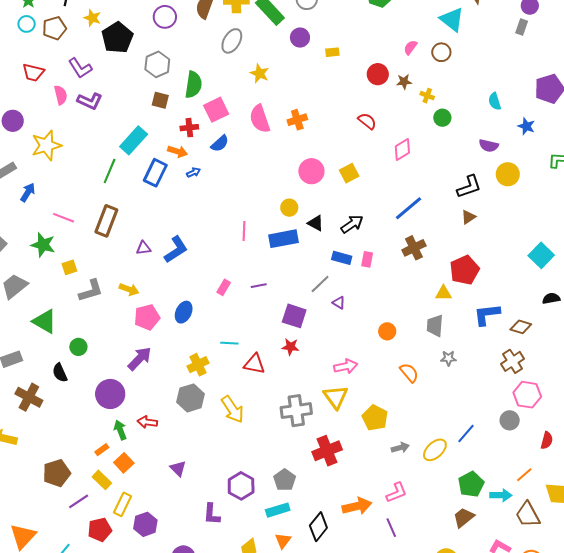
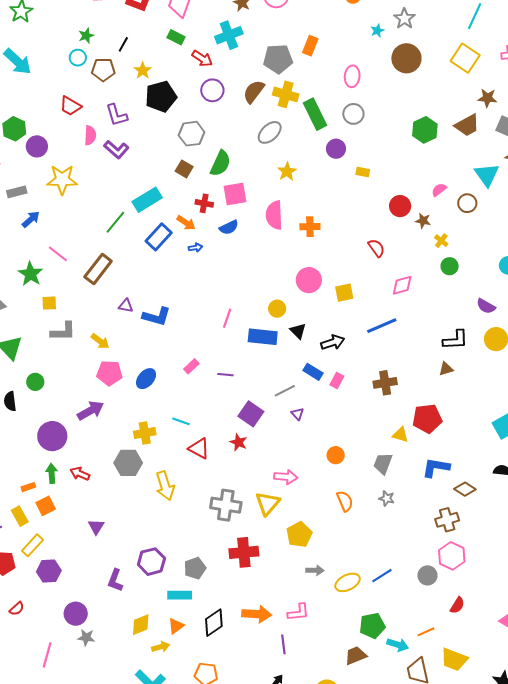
blue line: (408, 208) -> (382, 326), moved
blue L-shape: (176, 250) -> (157, 316), turned 32

